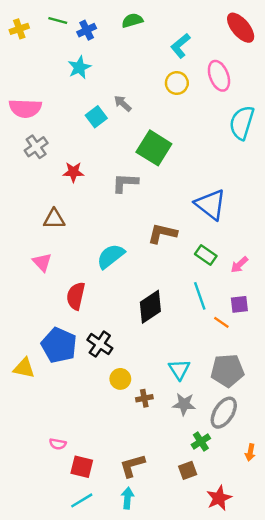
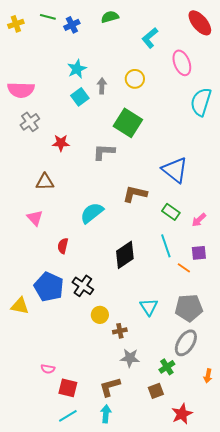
cyan star: (79, 67) -> (77, 69), moved
yellow circle: (177, 83) -> (135, 79), moved
gray arrow: (123, 103) -> (102, 86), turned 49
red semicircle: (76, 296) -> (63, 246), size x0.7
gray star: (184, 404) -> (130, 358), moved

